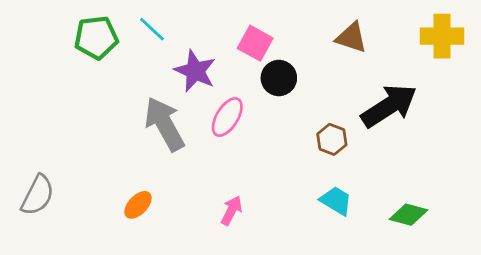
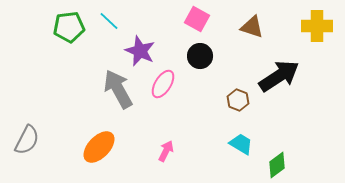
pink square: (255, 43) -> (197, 19), moved
orange ellipse: (138, 205) -> (99, 147), size x1.6
green diamond: (409, 215) -> (277, 165), moved, turned -52

